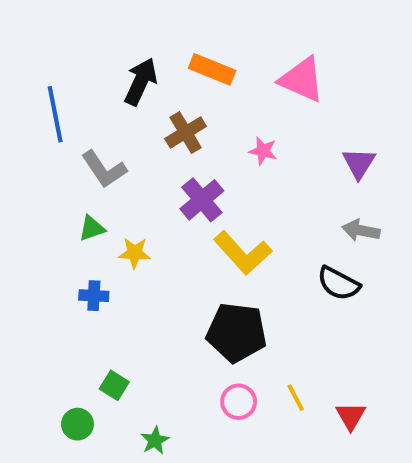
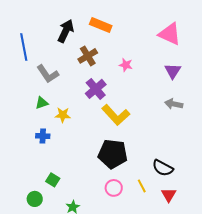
pink triangle: (302, 80) -> (170, 34), moved
black semicircle: (339, 283) -> (163, 168), moved

